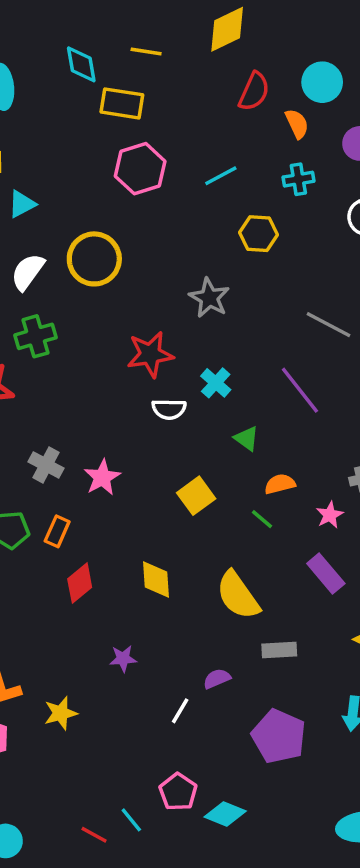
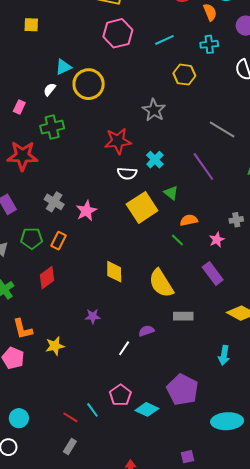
cyan triangle: (22, 204) -> (63, 67), moved
white semicircle: (28, 272) -> (50, 89), size x0.6
yellow square: (196, 496) -> (142, 207), moved, size x1.4
red diamond: (80, 583) -> (47, 278), moved
purple pentagon: (279, 736) -> (183, 390), moved

